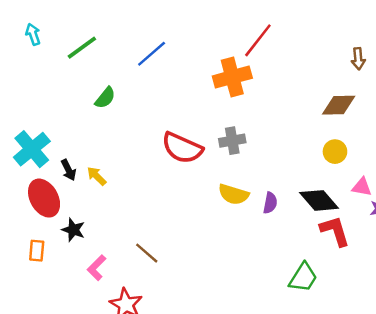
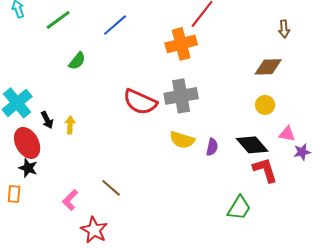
gray cross: (232, 141) -> (181, 96), size x1.5
yellow arrow: (97, 176) -> (70, 125), turned 48
black star: (73, 230) -> (28, 168), moved
orange rectangle: (37, 251) -> (14, 194), moved

